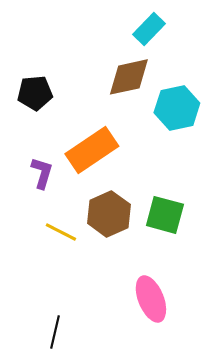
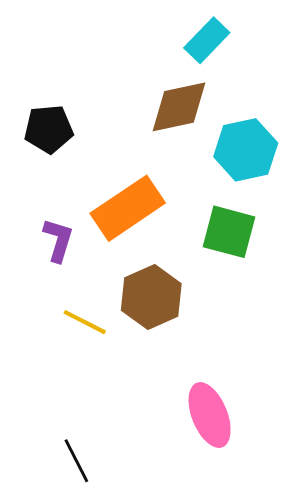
green square: (165, 215) -> (229, 232), moved
black line: (55, 332) -> (76, 461), turned -40

